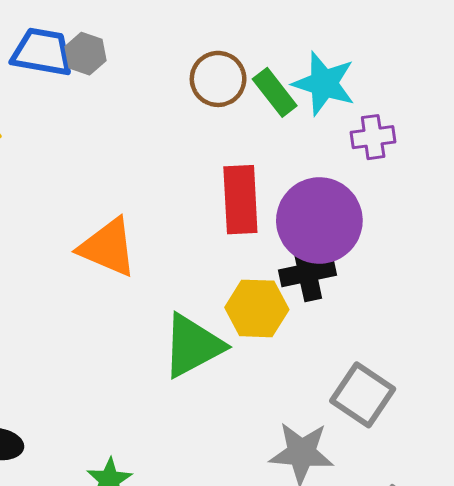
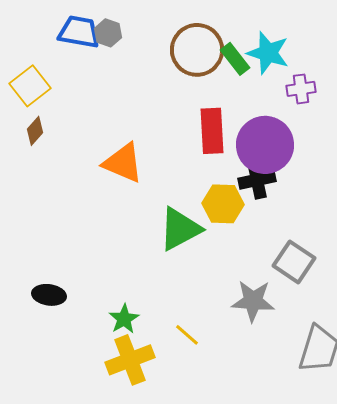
brown circle: (218, 79) -> (197, 50), size x1.4

